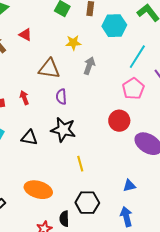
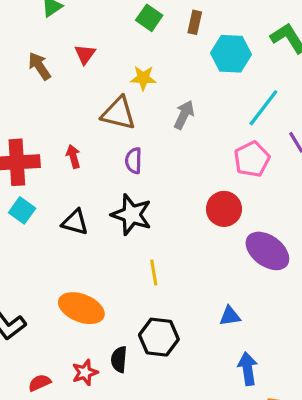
red triangle: (25, 35) -> (85, 54), turned 32
yellow star: (73, 43) -> (143, 78), moved
blue arrow: (126, 217) -> (248, 369), moved

